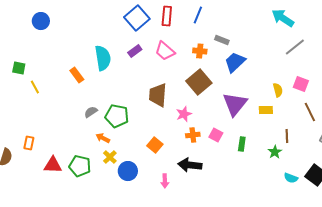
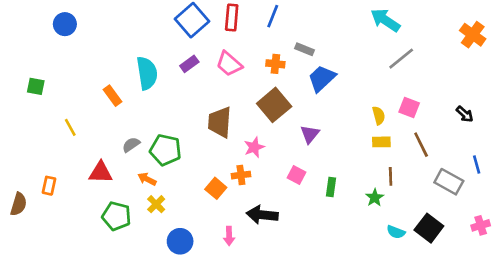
yellow line: (35, 87) -> (70, 127), moved
purple triangle: (235, 104) -> (310, 134), moved, size x0.6
yellow rectangle: (266, 110) -> (381, 142), moved
orange cross: (193, 135) -> (241, 175), moved
red triangle: (53, 165) -> (101, 172), moved
blue circle: (128, 171) -> (180, 241), moved

